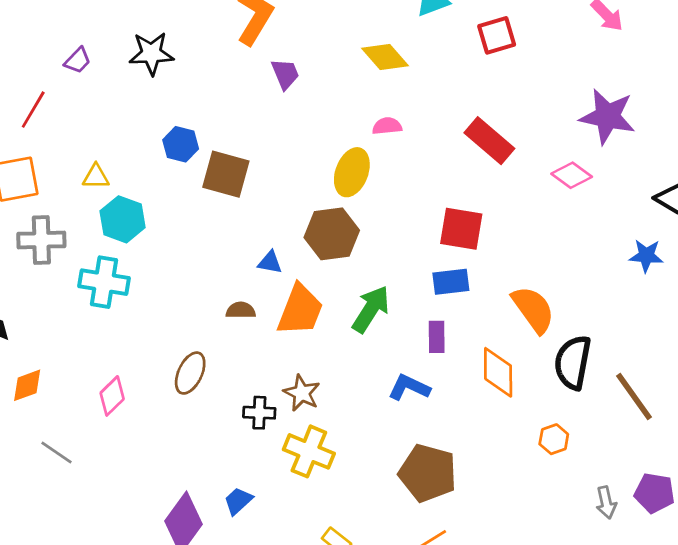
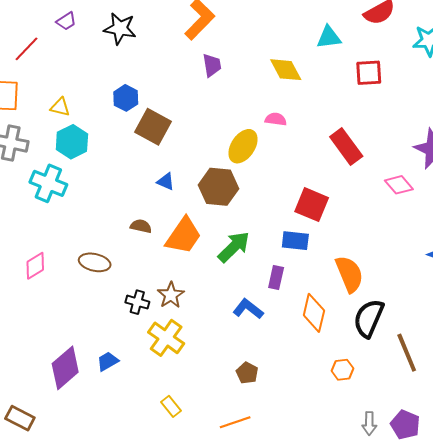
blue triangle: (270, 262) -> (166, 182), moved
brown ellipse: (190, 373) -> (95, 262), turned 64
brown pentagon: (428, 473) -> (247, 373), size x0.5

